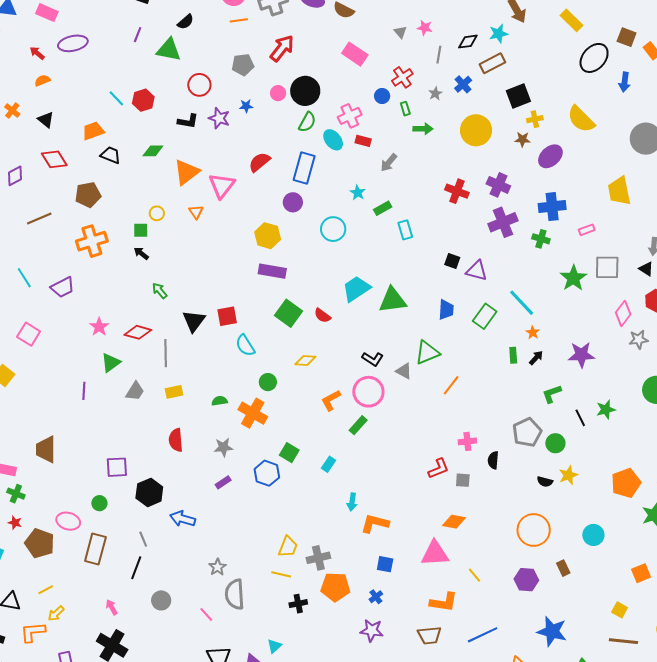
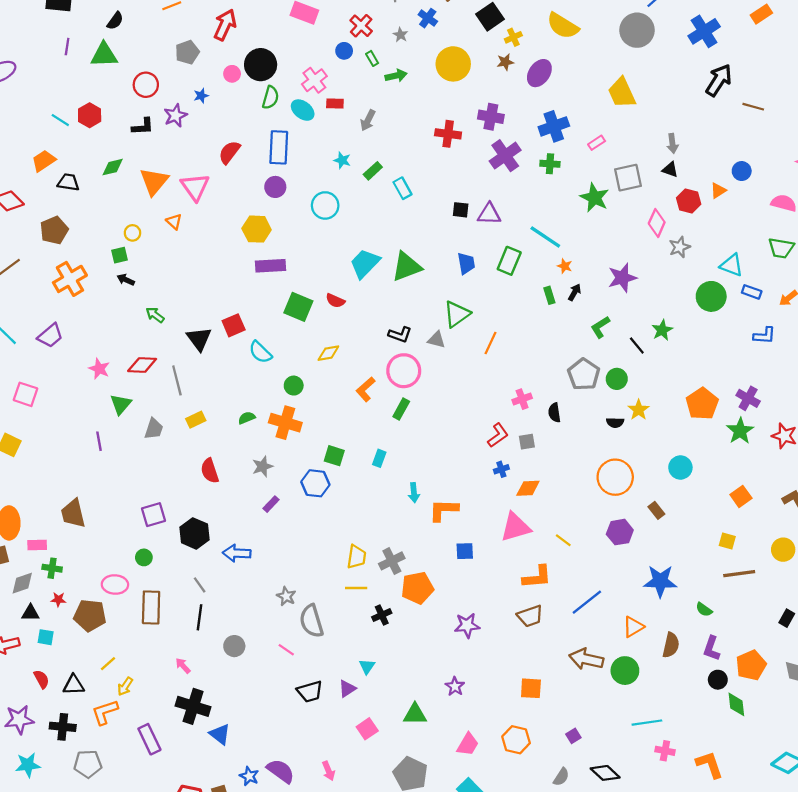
purple star: (219, 118) -> (175, 115), turned -30
blue cross: (376, 597) -> (501, 469), moved, turned 32

